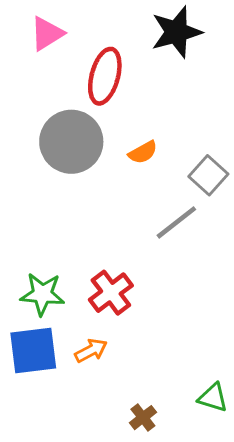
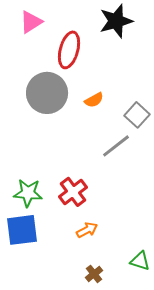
orange arrow: (91, 350) -> (87, 230), moved

